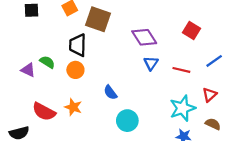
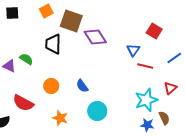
purple diamond: (144, 37) -> (95, 37), moved
blue triangle: (151, 63) -> (133, 50), moved
orange circle: (75, 70) -> (51, 86), moved
orange star: (73, 107) -> (60, 118), moved
brown semicircle: (213, 124) -> (164, 118), moved, turned 40

